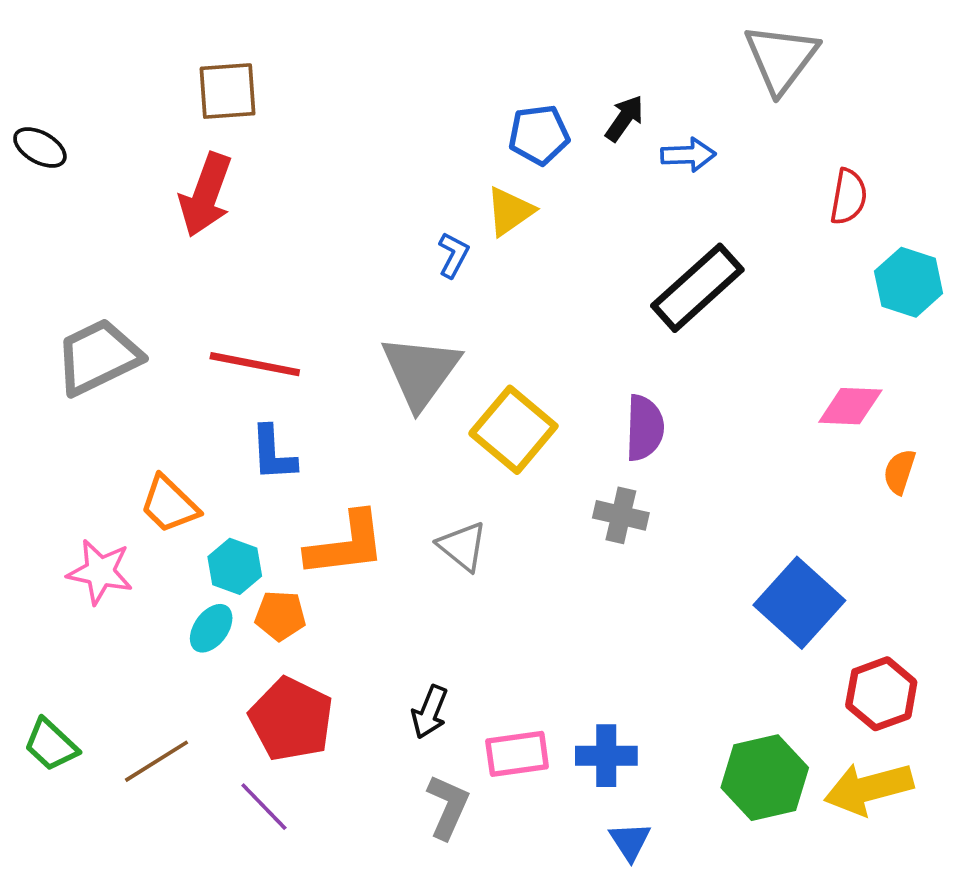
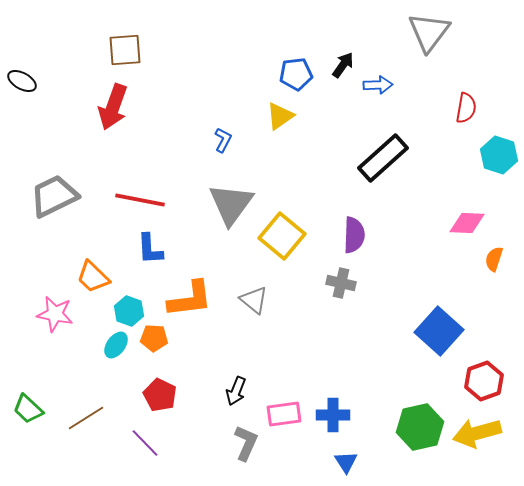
blue L-shape: (453, 255) -> (223, 140), moved
red pentagon: (291, 719) -> (160, 395), size x0.7

